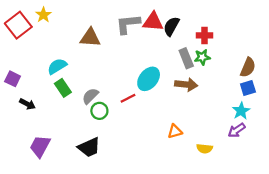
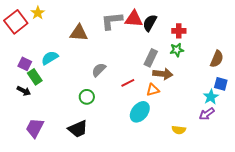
gray rectangle: (186, 58) -> (151, 58), moved, turned 48
purple square: (13, 79) -> (25, 64), moved
cyan ellipse: (149, 79) -> (140, 112), moved
green rectangle: (63, 88) -> (35, 77), moved
blue square: (248, 88) -> (221, 84), moved, turned 32
gray semicircle: (90, 96) -> (99, 70), moved
red line: (128, 98) -> (128, 83), moved
orange triangle: (175, 131) -> (153, 90), moved

